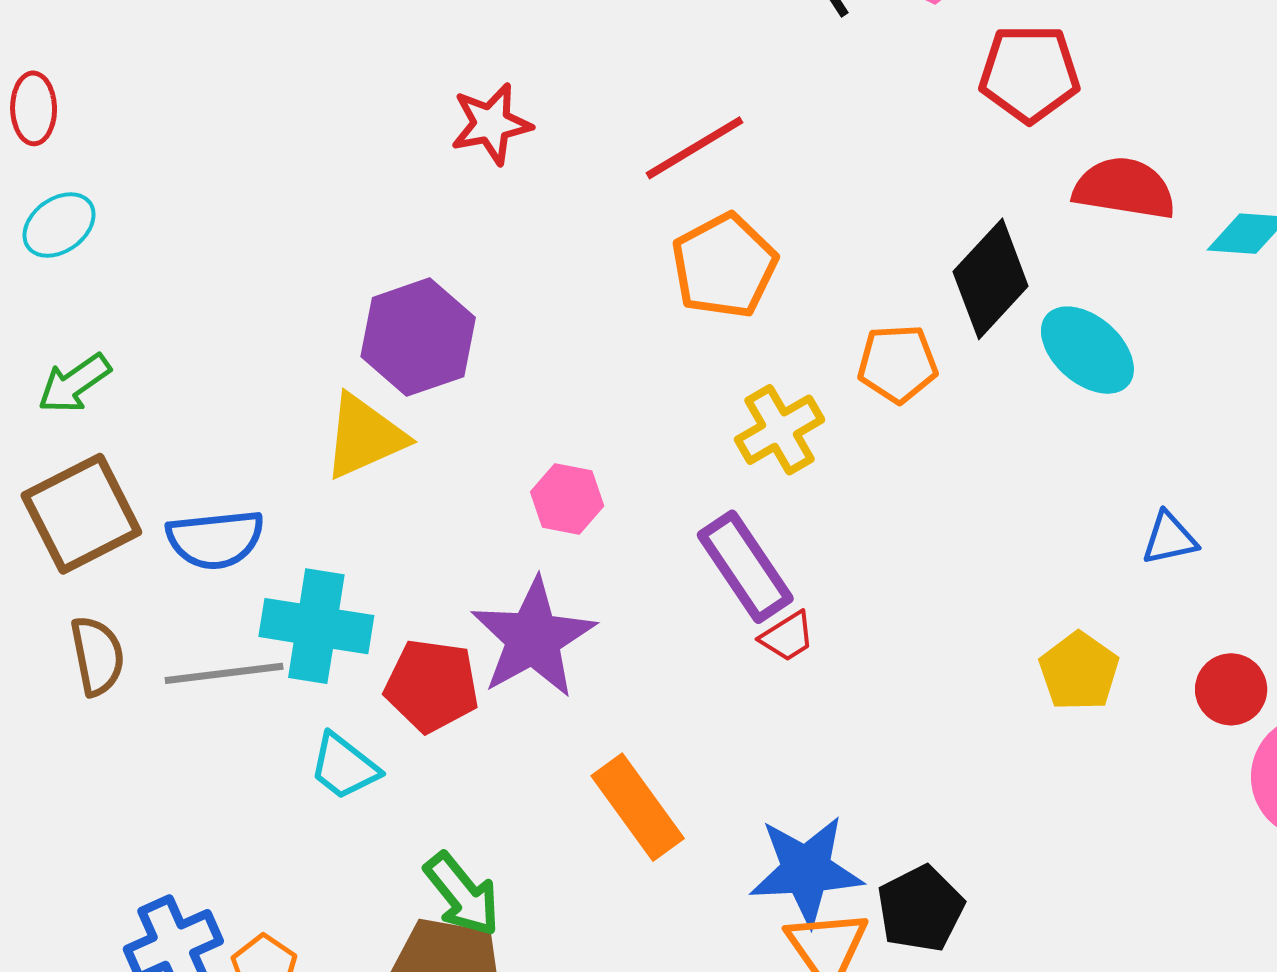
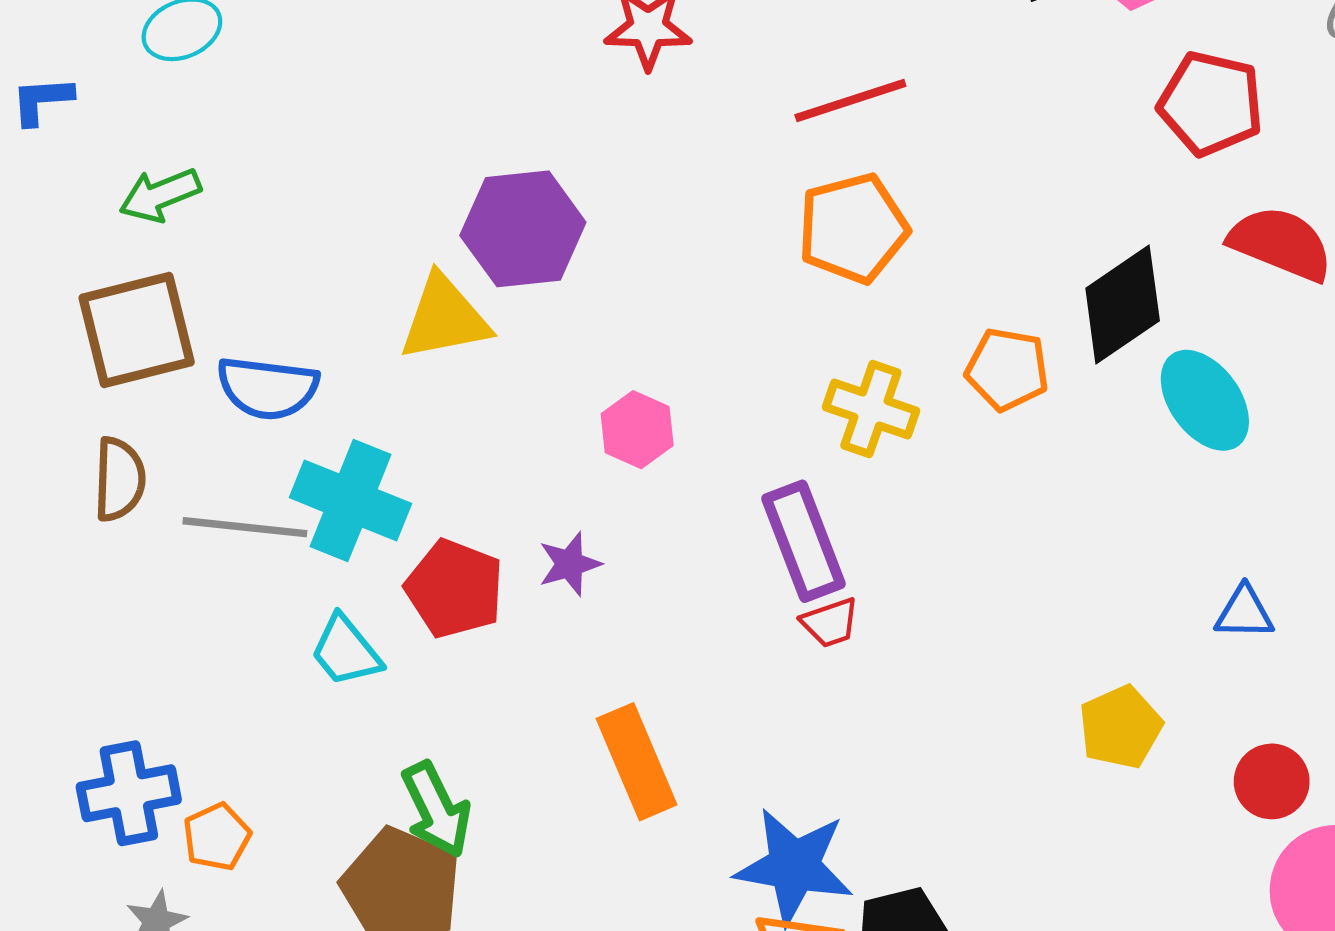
yellow cross: (780, 430) -> (871, 409), turned 36
purple star: (533, 638) -> (570, 564), size x0.5

